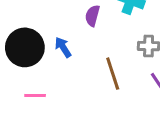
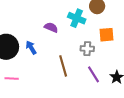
purple semicircle: (92, 16) -> (51, 27), turned 96

